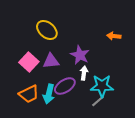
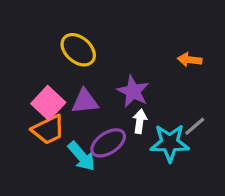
orange trapezoid: (29, 94) -> (48, 130), moved
cyan arrow: (49, 94) -> (82, 156), turned -54
gray line: (98, 101) -> (195, 126), moved

